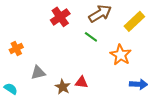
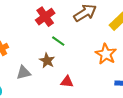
green line: (91, 37) -> (58, 41), moved
brown star: (63, 87) -> (47, 61), moved

